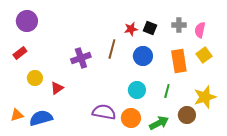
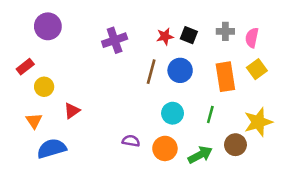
purple circle: (27, 21) -> (48, 26), moved
brown line: (112, 49) -> (151, 72), moved
purple cross: (81, 58) -> (115, 40), moved
yellow circle: (35, 78) -> (44, 87), moved
purple semicircle: (104, 112) -> (131, 141), size x0.6
orange triangle: (17, 115) -> (34, 121), moved, turned -48

